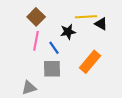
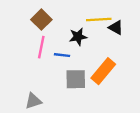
blue line: (54, 48) -> (62, 55), turned -48
gray square: (52, 69) -> (76, 79), moved

